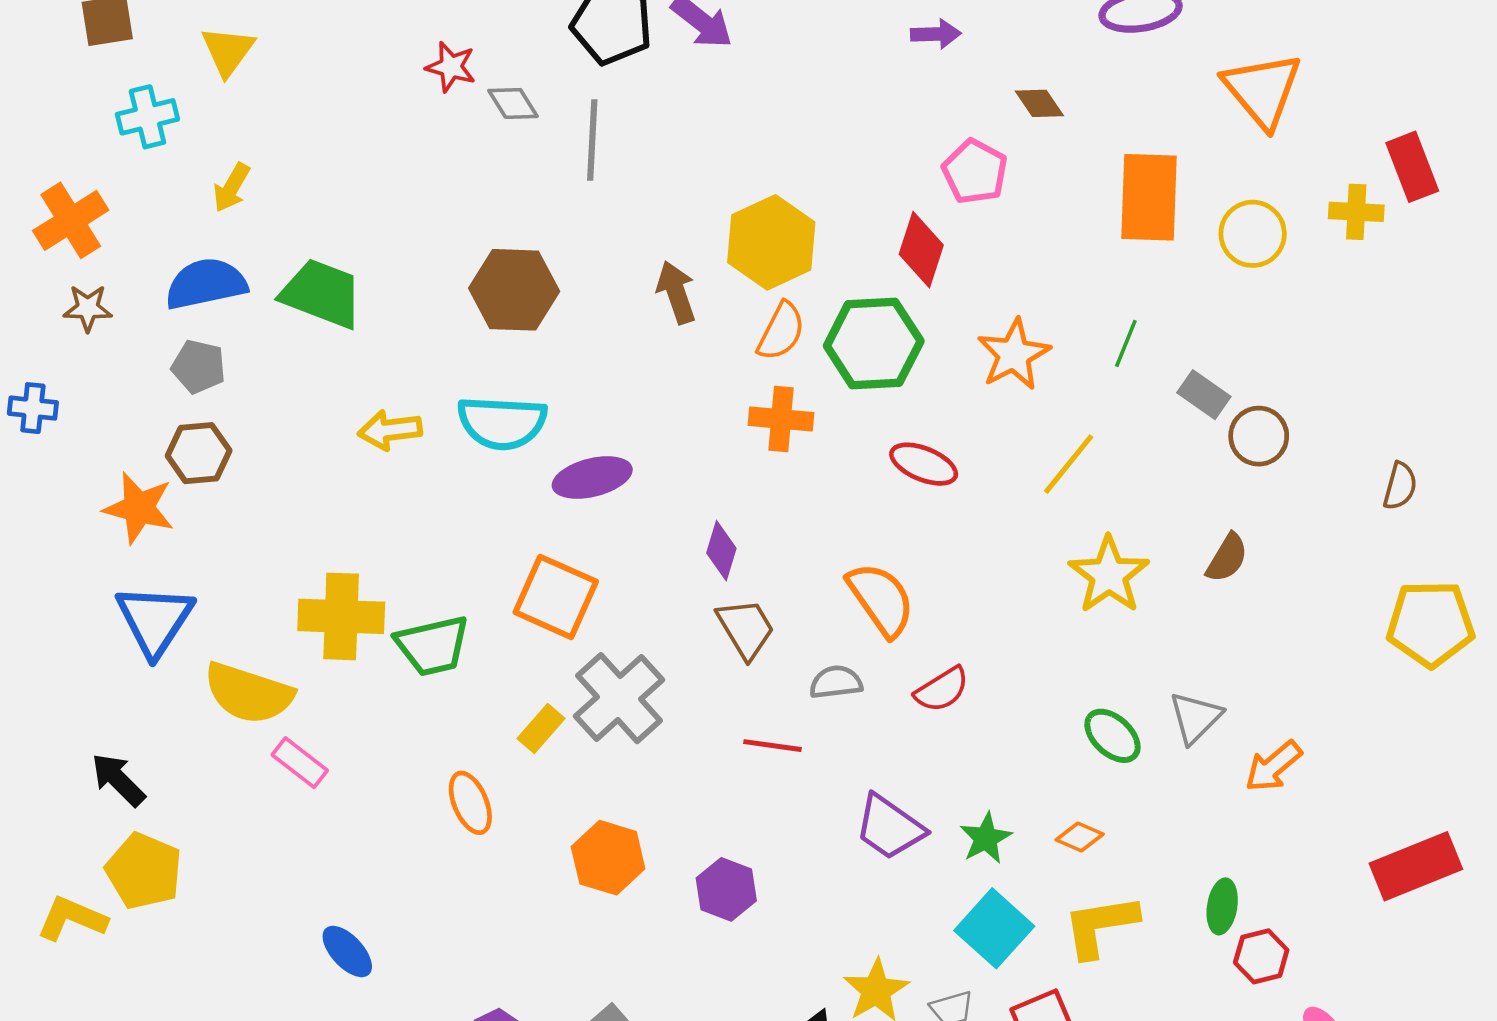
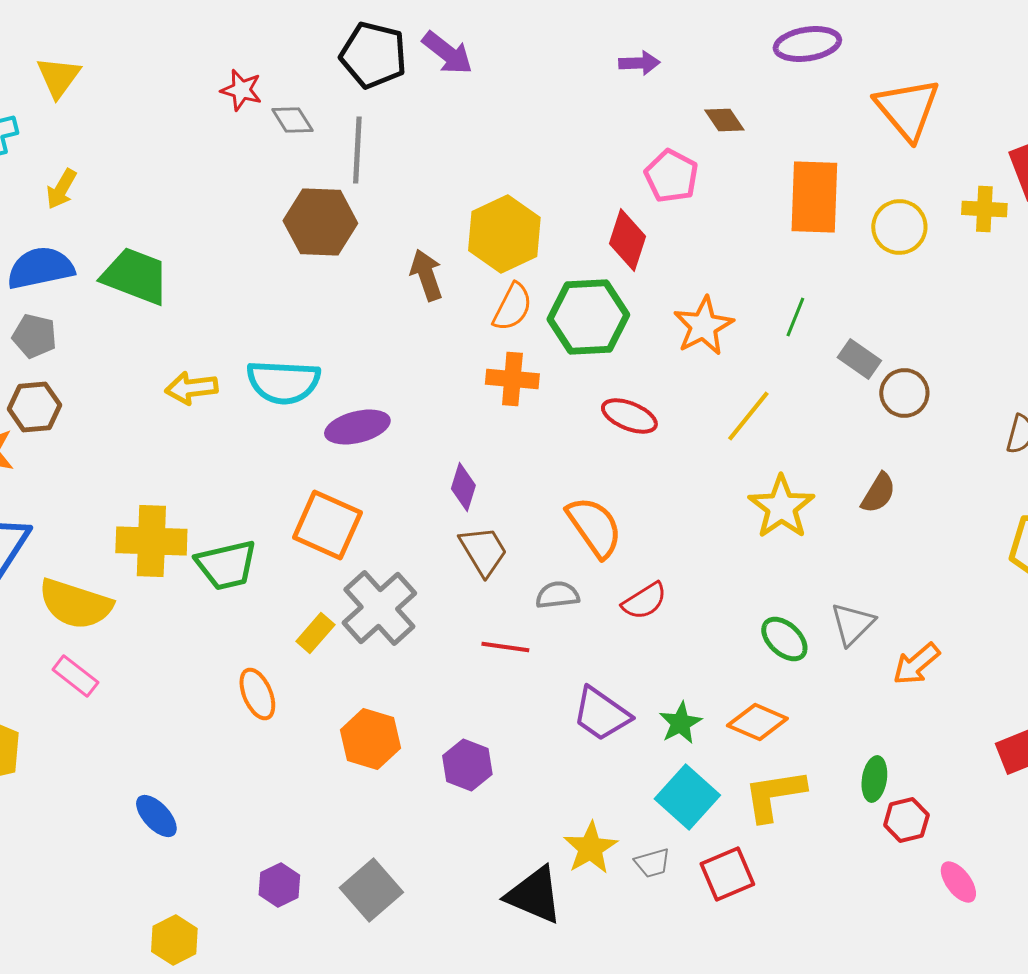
brown hexagon: (514, 290) -> (320, 222), moved
pink rectangle: (300, 763) -> (75, 676), moved
orange diamond: (1080, 837) -> (757, 722), size x1.5

